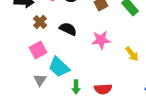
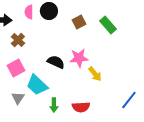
black semicircle: (68, 29) -> (56, 62), moved
yellow arrow: (132, 54) -> (95, 74), moved

